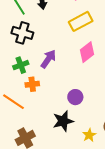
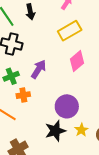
purple circle: (75, 97) -> (67, 106), size x1.5
yellow star: (89, 135) -> (81, 130), moved

